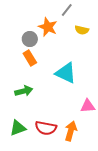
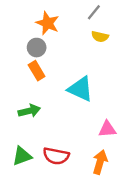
gray line: (67, 10) -> (94, 12), moved
orange star: (48, 27) -> (48, 23), moved
orange arrow: (71, 131) -> (100, 162), moved

